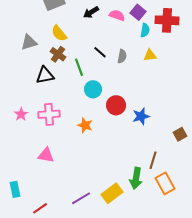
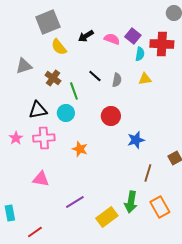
yellow semicircle: (59, 33) -> (59, 47), moved
black triangle: (45, 75) -> (38, 110), moved
cyan circle: (93, 89) -> (66, 113), moved
red circle: (116, 105) -> (111, 116), moved
brown line: (153, 160) -> (148, 173), moved
purple line: (81, 198) -> (75, 202), moved

